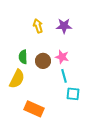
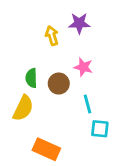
purple star: (64, 26) -> (79, 23), moved
pink star: (62, 57) -> (83, 67), moved

